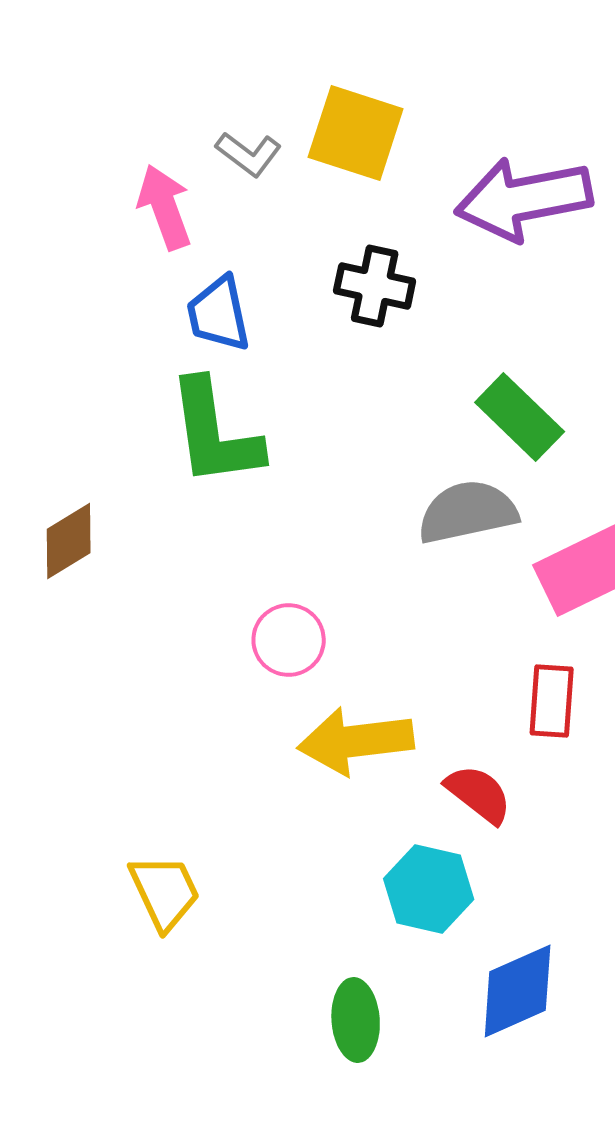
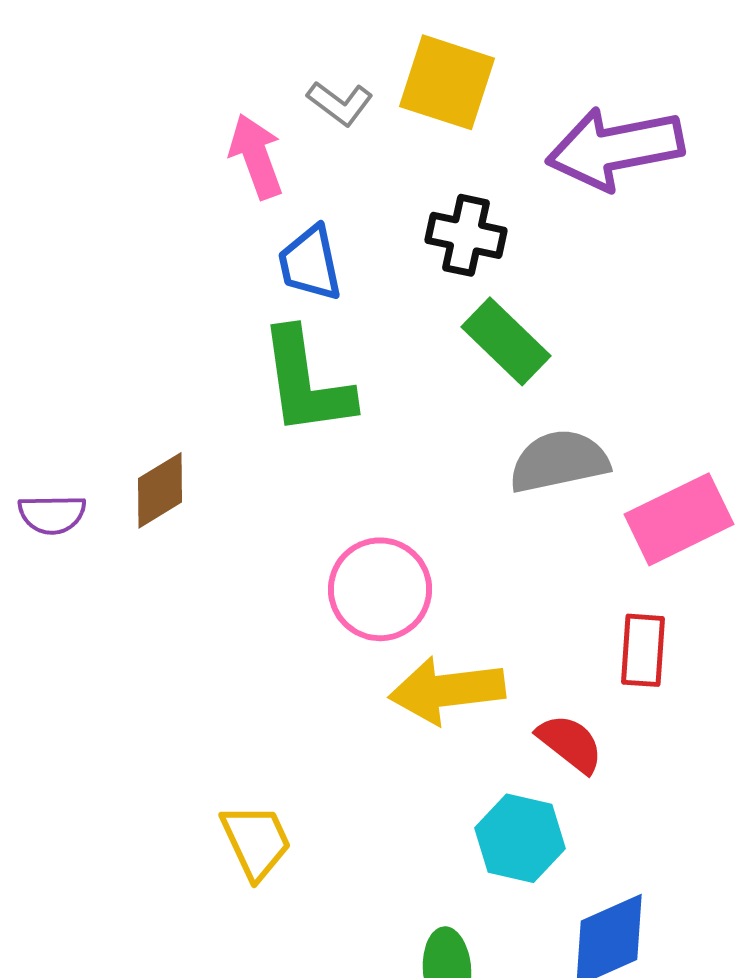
green rectangle: (520, 417) -> (506, 341), moved
pink circle: (289, 640) -> (380, 589), size x1.4

